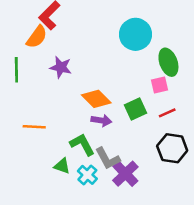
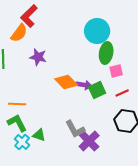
green ellipse: (168, 62) -> (106, 53), moved, turned 30
purple arrow: (101, 120) -> (84, 85), moved
green L-shape: (82, 145) -> (17, 123), moved
cyan cross: (87, 175) -> (22, 142), moved

